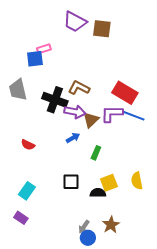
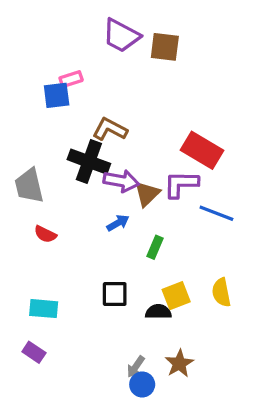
brown L-shape: (79, 88) -> (110, 129), moved
gray trapezoid: (18, 90) -> (29, 186), moved
blue line: (134, 116) -> (216, 213), moved
cyan rectangle: (27, 191) -> (44, 309), turned 60

